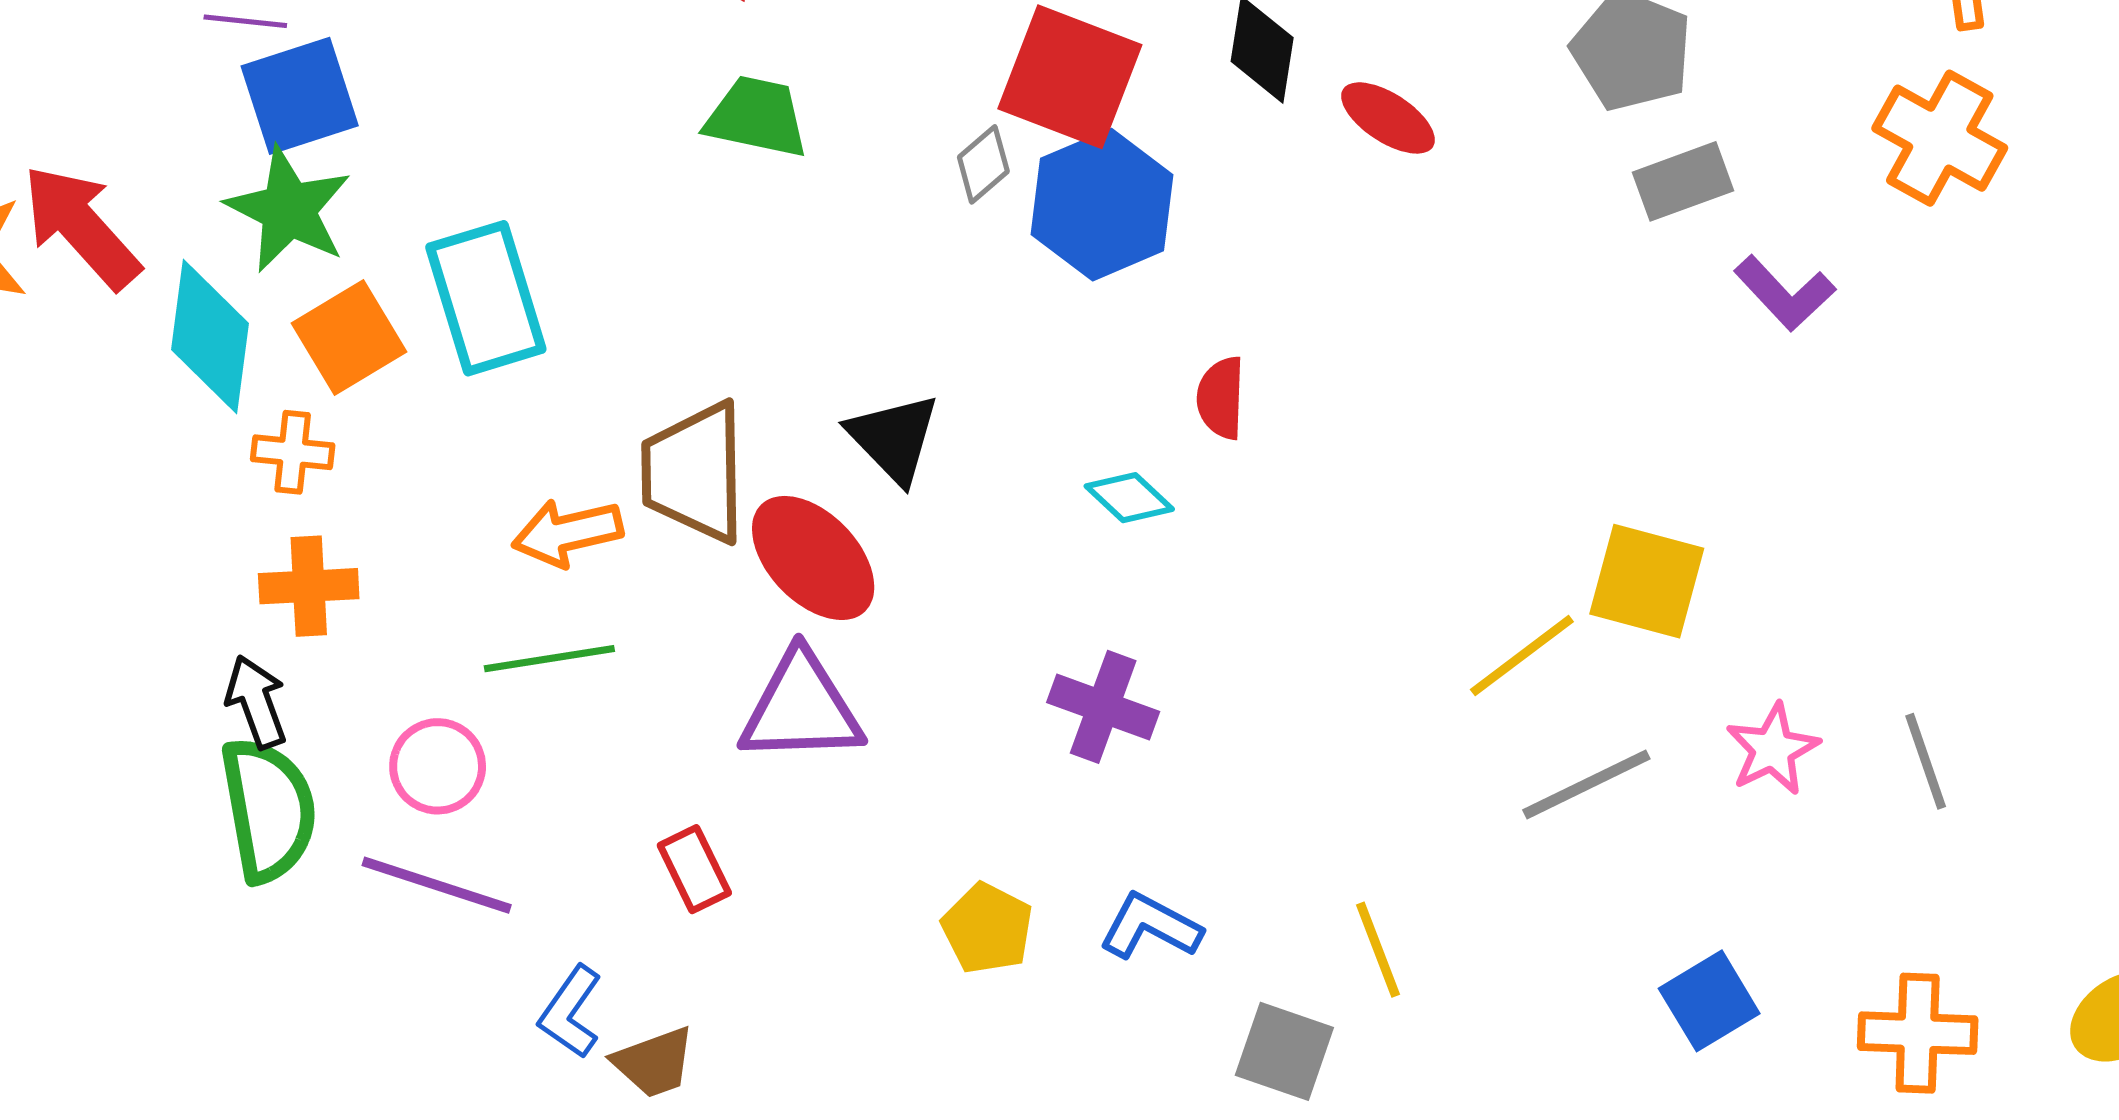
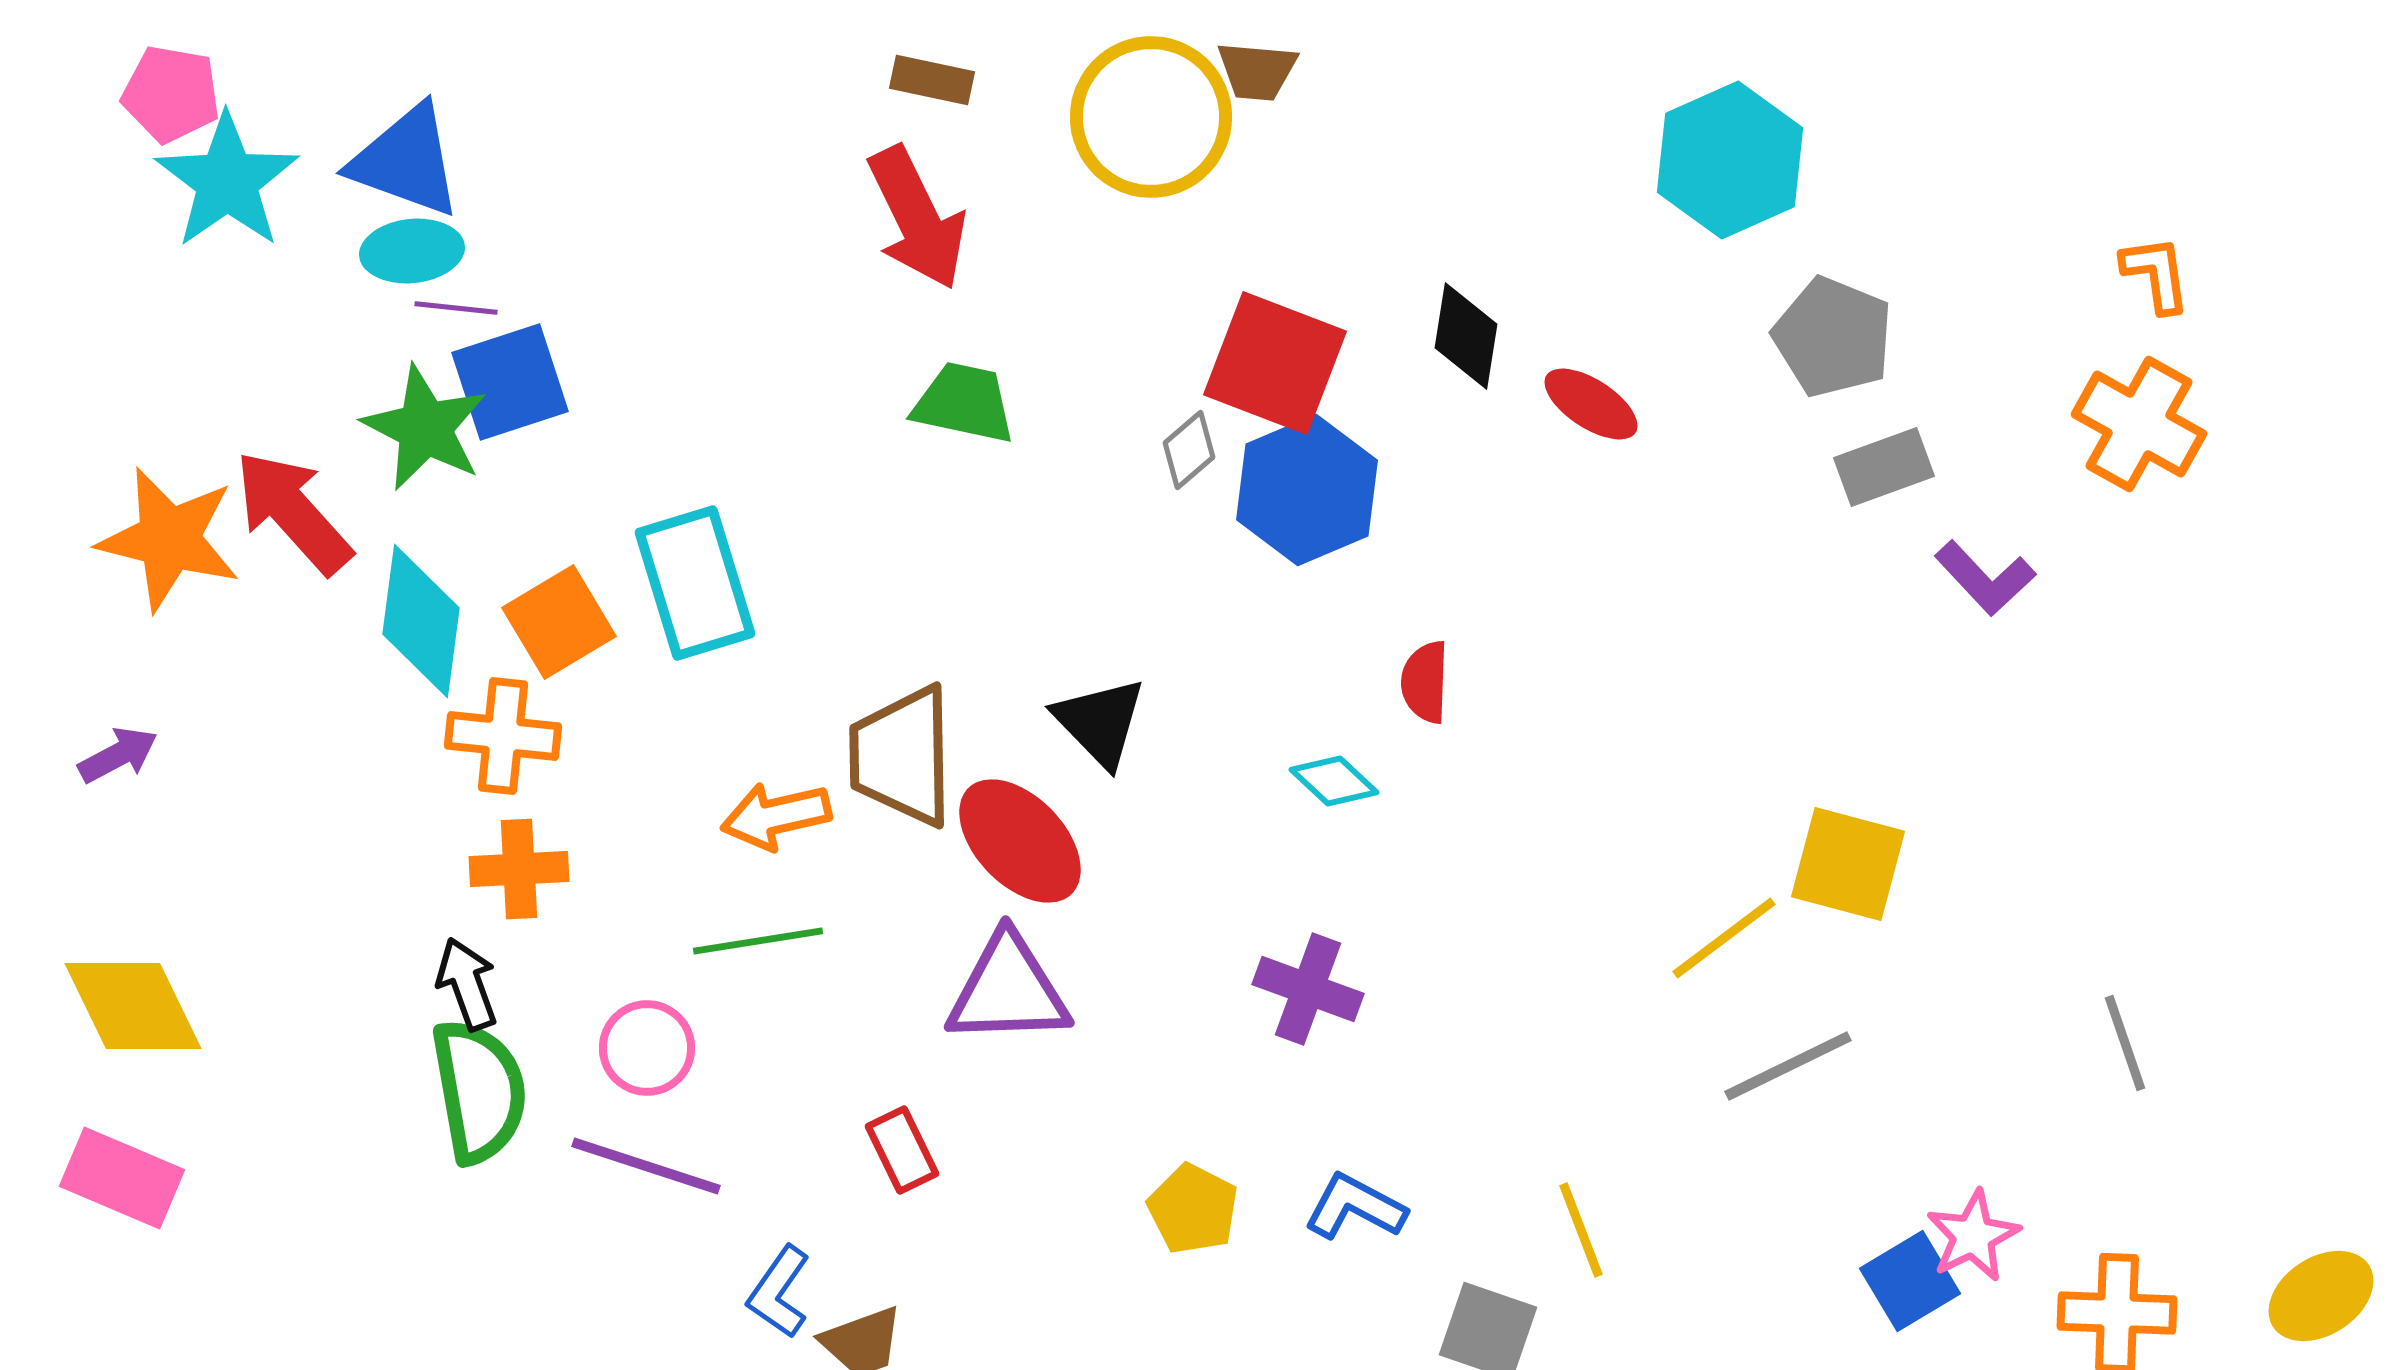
green star: (289, 210) -> (425, 428), moved
orange cross: (293, 452) -> (503, 736), size x1.4
pink star: (1773, 749) -> (1973, 1236), moved

